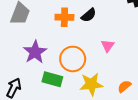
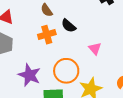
black semicircle: (89, 15) -> (69, 26), turned 98

